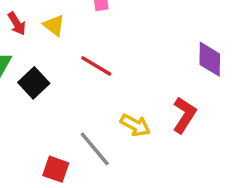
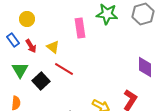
red line: (96, 66) -> (64, 69), moved

